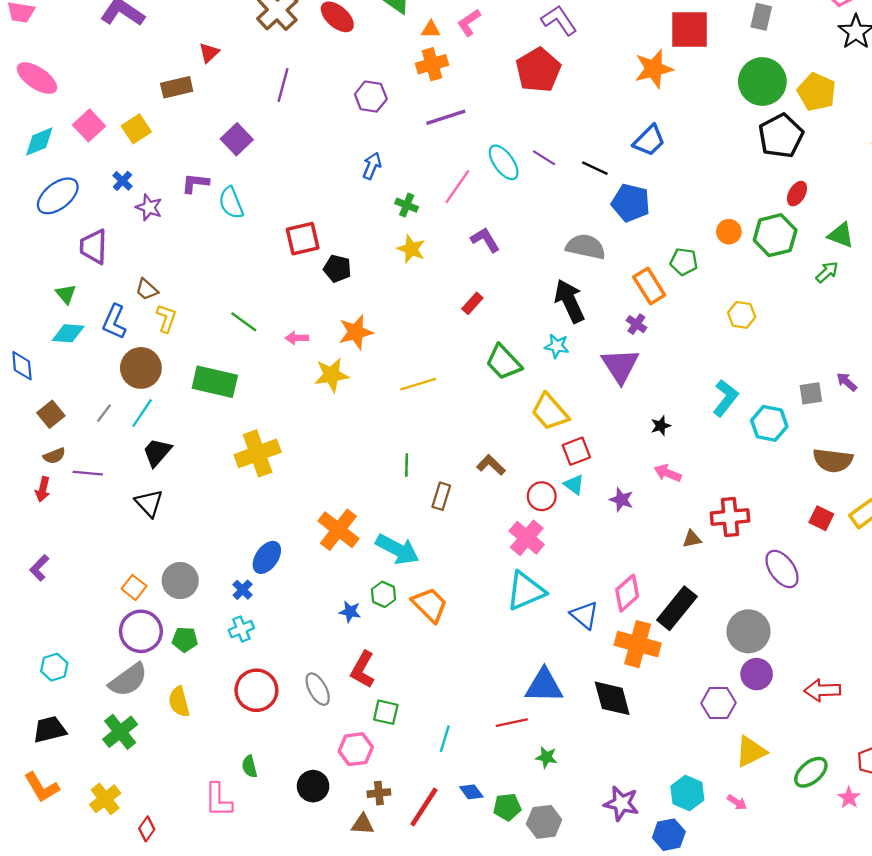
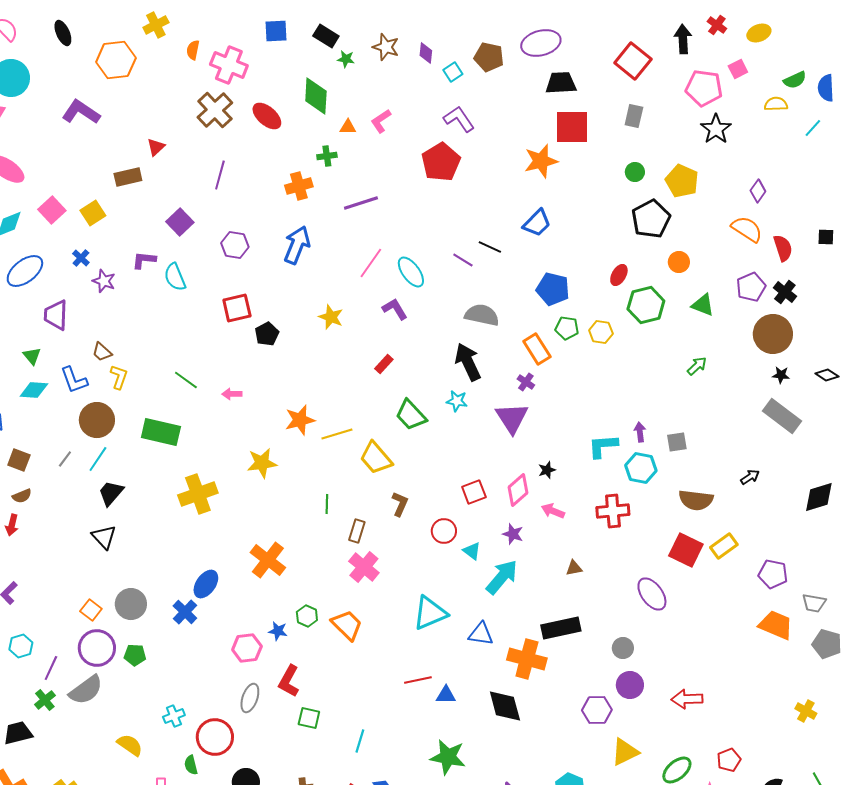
orange cross: (432, 64) -> (299, 186), moved
green circle: (762, 82) -> (635, 172), size x0.5
purple hexagon: (371, 97) -> (235, 245), moved
purple line: (544, 158) -> (463, 260), moved
cyan ellipse: (504, 162) -> (411, 272), moved
blue arrow: (372, 166) -> (297, 245), size x1.6
red ellipse: (797, 194) -> (619, 275), moved
blue pentagon: (631, 203) -> (553, 289), moved
green cross: (407, 205) -> (327, 156), moved, turned -30
orange circle: (729, 232) -> (679, 262), moved
black pentagon: (337, 269) -> (267, 334), turned 30
green arrow: (827, 272) -> (697, 366), moved
yellow hexagon: (742, 315) -> (601, 332), moved
blue L-shape: (114, 322) -> (74, 380), turned -44
orange star: (356, 332) -> (300, 420), moved
yellow star: (332, 375) -> (262, 463), moved
purple arrow: (847, 382) -> (640, 432), moved, turned 42
cyan L-shape: (725, 398) -> (603, 446), turned -132
yellow trapezoid: (550, 412) -> (376, 458), moved
brown square: (51, 414) -> (19, 460), turned -30
brown L-shape: (491, 465) -> (400, 504), turned 70
purple line: (88, 473) -> (51, 668), moved, turned -70
cyan triangle: (574, 485) -> (472, 551), moved
red cross: (730, 517) -> (613, 511), moved
red square: (821, 518) -> (686, 550), size x1.6
pink cross: (527, 538) -> (364, 567), moved
cyan arrow: (397, 549) -> (502, 577), moved, turned -78
blue cross: (243, 590) -> (185, 612), size x1.4
pink diamond: (627, 593) -> (518, 490), moved
black rectangle: (677, 608) -> (561, 628), turned 39
blue triangle: (584, 615) -> (481, 634), turned -32
cyan cross: (241, 629) -> (174, 716), moved
gray circle: (749, 631) -> (623, 648), size x0.6
cyan hexagon: (54, 667) -> (21, 646), moved
blue triangle: (544, 686) -> (446, 695), size x0.6
gray ellipse: (318, 689) -> (250, 698), turned 48
red circle: (256, 690) -> (215, 737), moved
yellow semicircle: (179, 702) -> (130, 745), moved, turned 140
red line: (512, 723) -> (418, 680), moved
green cross: (120, 732) -> (45, 700), moved, size x0.7
pink hexagon: (356, 749) -> (247, 648), moved
green star: (546, 757) -> (448, 757), size x1.8

